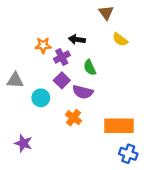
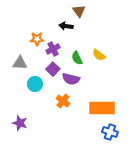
brown triangle: (106, 13) -> (79, 11), moved
black arrow: (77, 40) -> (66, 26), moved
yellow semicircle: (120, 40) -> (99, 55), moved
gray triangle: (15, 80) -> (20, 63), moved

